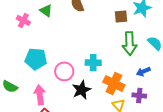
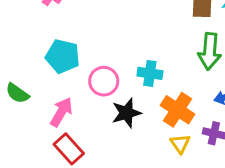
pink arrow: (40, 95) -> (61, 112), turned 30

